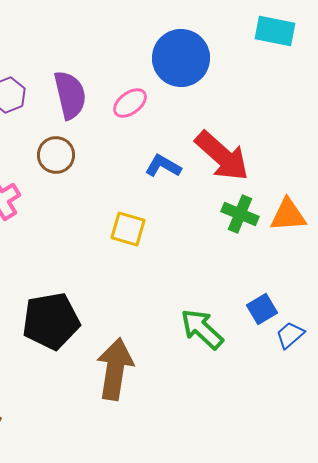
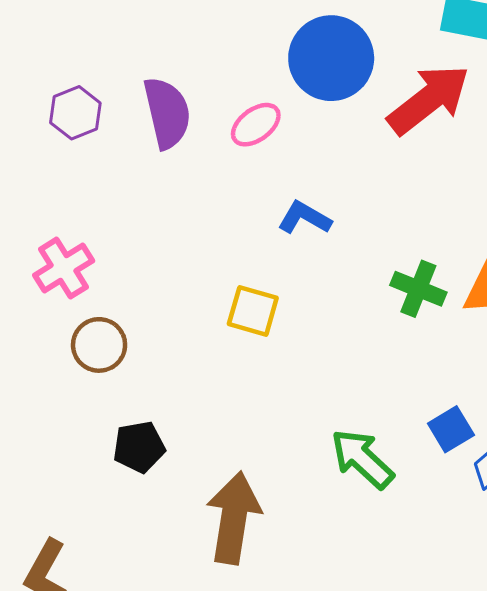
brown circle: (56, 155) -> (99, 345), moved
red arrow: (222, 156) -> (429, 100), moved, turned -80
black pentagon: (51, 321) -> (139, 447), size x0.6

